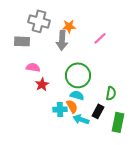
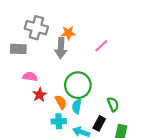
green semicircle: (111, 93) -> (113, 104), turned -32
cyan semicircle: (77, 95) -> (77, 106), turned -96
orange semicircle: (72, 106) -> (61, 102), moved

